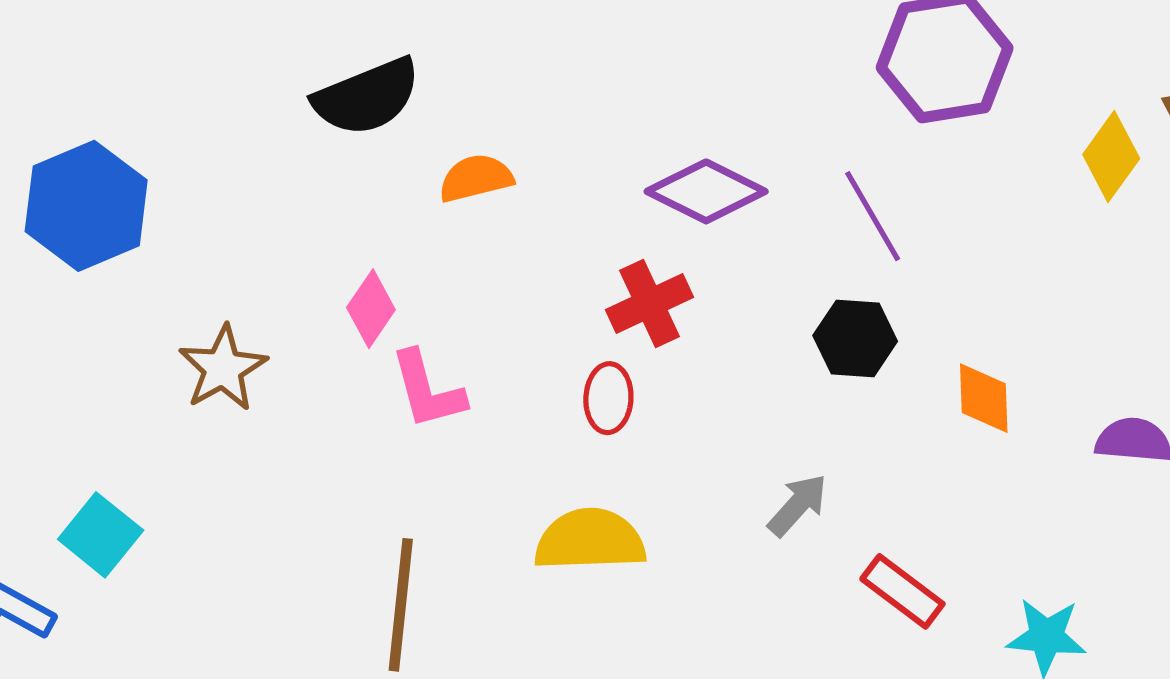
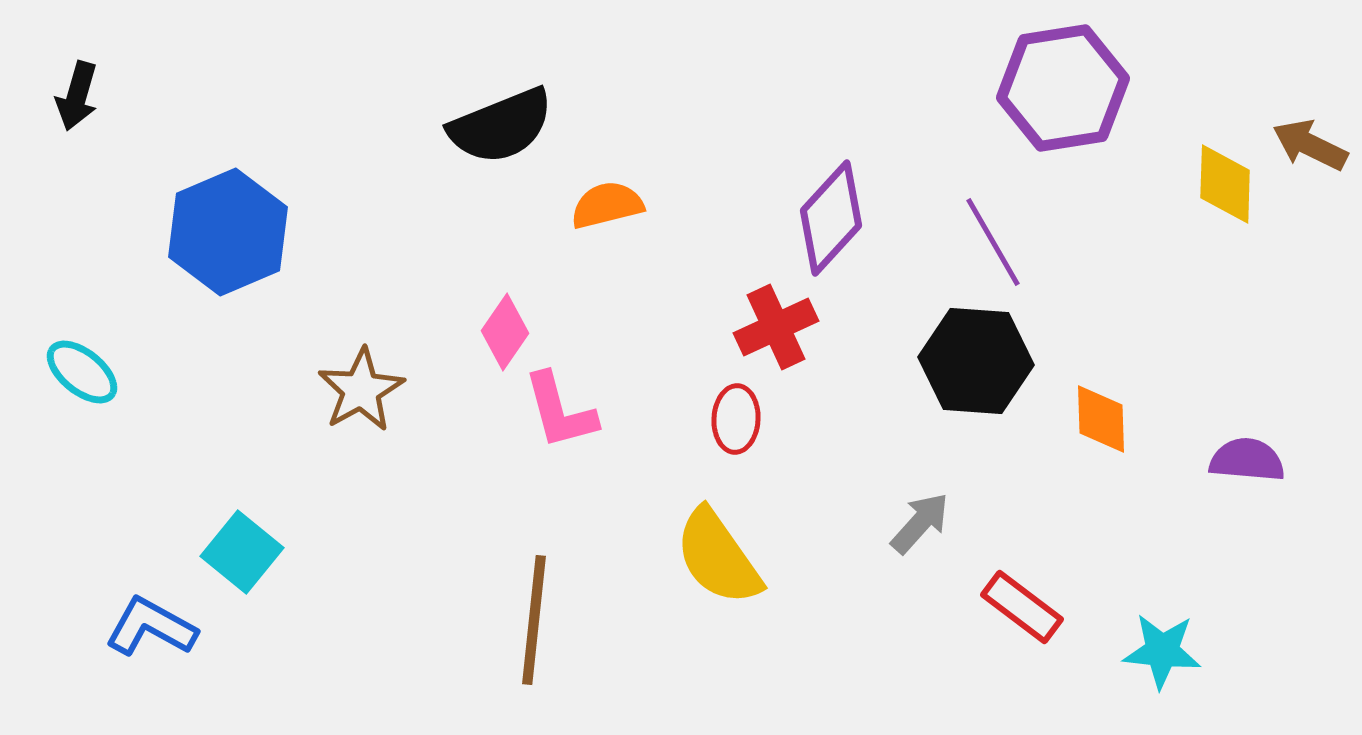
yellow diamond: (1111, 157) -> (1225, 184), turned -34
purple diamond: (706, 191) -> (831, 218), turned -74
black hexagon: (855, 338) -> (976, 361), size x1.4
yellow semicircle: (590, 540) -> (718, 557), turned -123

